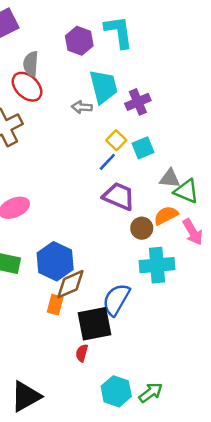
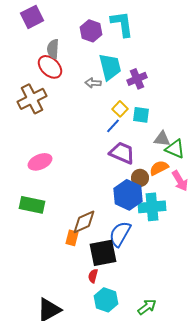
cyan square: (143, 148) -> (141, 115), turned 30
blue hexagon: (55, 261) -> (128, 195), moved
cyan hexagon: (116, 391) -> (106, 300), moved

